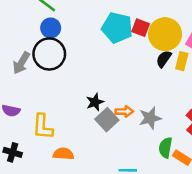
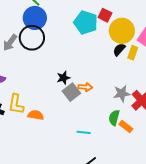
blue circle: (51, 28) -> (35, 18), size x1.5
red square: (141, 28) -> (105, 15), moved
gray star: (150, 118) -> (122, 93), moved
yellow L-shape: (43, 127) -> (16, 104), moved

